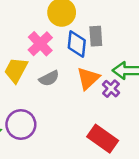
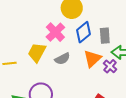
gray rectangle: (96, 36) -> (105, 36), moved
blue diamond: (77, 44) -> (84, 32), turned 45

